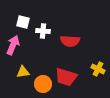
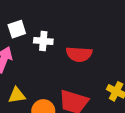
white square: (23, 22) -> (17, 29), turned -32

